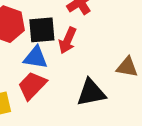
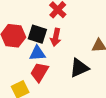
black square: (42, 30) -> (37, 34), turned 36

